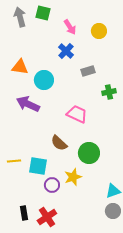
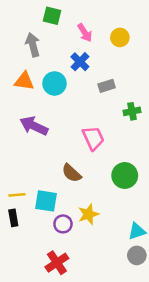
gray arrow: (20, 17) -> (33, 45), moved
cyan circle: (44, 80) -> (54, 83), moved
pink trapezoid: (77, 114) -> (93, 138), turned 40
green circle: (89, 153) -> (125, 176), moved
black rectangle: (24, 213) -> (13, 218), moved

